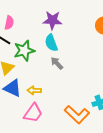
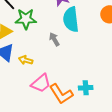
cyan semicircle: (51, 43) -> (71, 19), moved, size x1.4
pink trapezoid: (33, 113) -> (41, 83), moved

